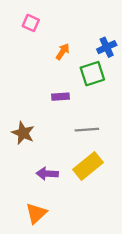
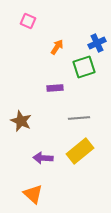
orange triangle: (36, 213) -> (33, 194), turned -35

